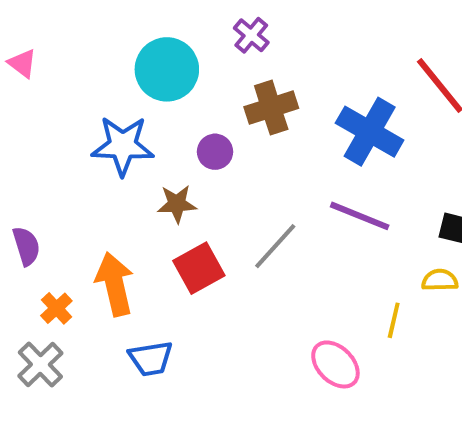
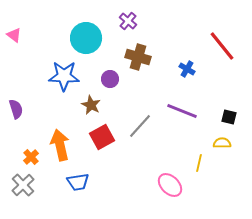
brown cross: (271, 108) -> (138, 57), turned 35
blue cross: (370, 132) -> (187, 69), size x0.5
brown star: (177, 204) -> (91, 105), turned 30
purple semicircle: (26, 246) -> (16, 109), moved

